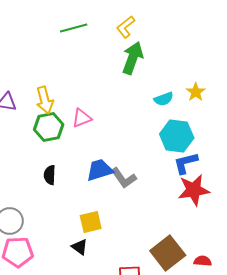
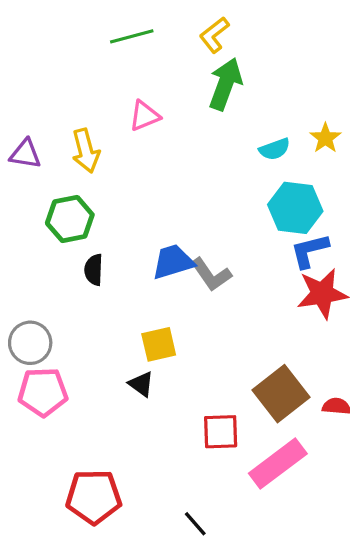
pink triangle: (82, 118) -> (144, 116), moved
green hexagon: (49, 127) -> (70, 219), moved

